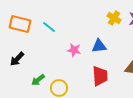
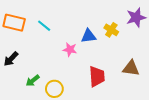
yellow cross: (114, 18) -> (111, 30), moved
blue triangle: (99, 46) -> (89, 36), moved

